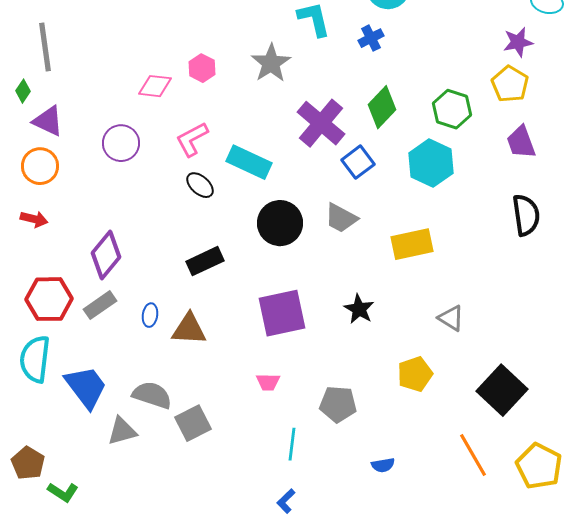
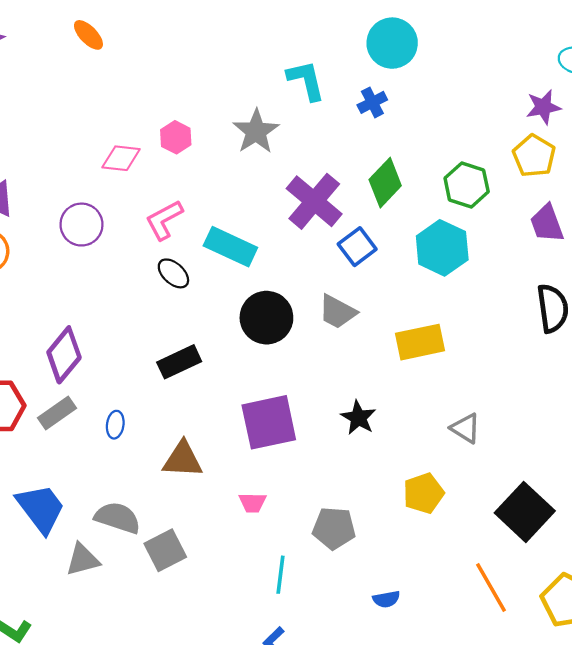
brown triangle: (189, 329) -> (183, 460), moved

